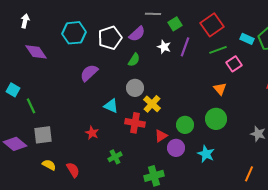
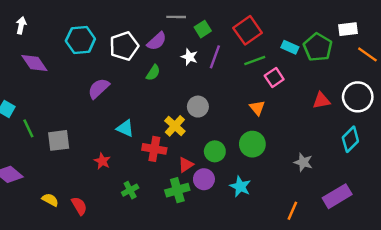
gray circle: (135, 88) -> (198, 107), moved
gray square: (43, 135) -> (59, 140), moved
green cross: (154, 176) -> (177, 190), moved

